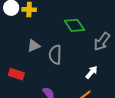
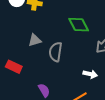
white arrow: (92, 72) -> (90, 74), turned 56

